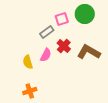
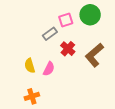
brown L-shape: (89, 52) -> (94, 55), turned -70
pink semicircle: (46, 55) -> (49, 69), moved

